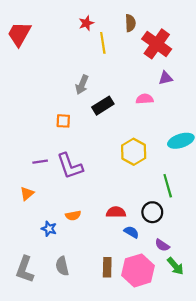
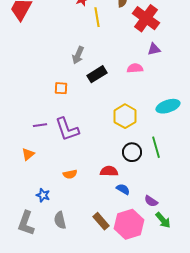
black circle: (152, 212) -> (132, 152), moved
blue star: (49, 229) -> (43, 195), moved
brown rectangle: (107, 267) -> (101, 221), turned -42

